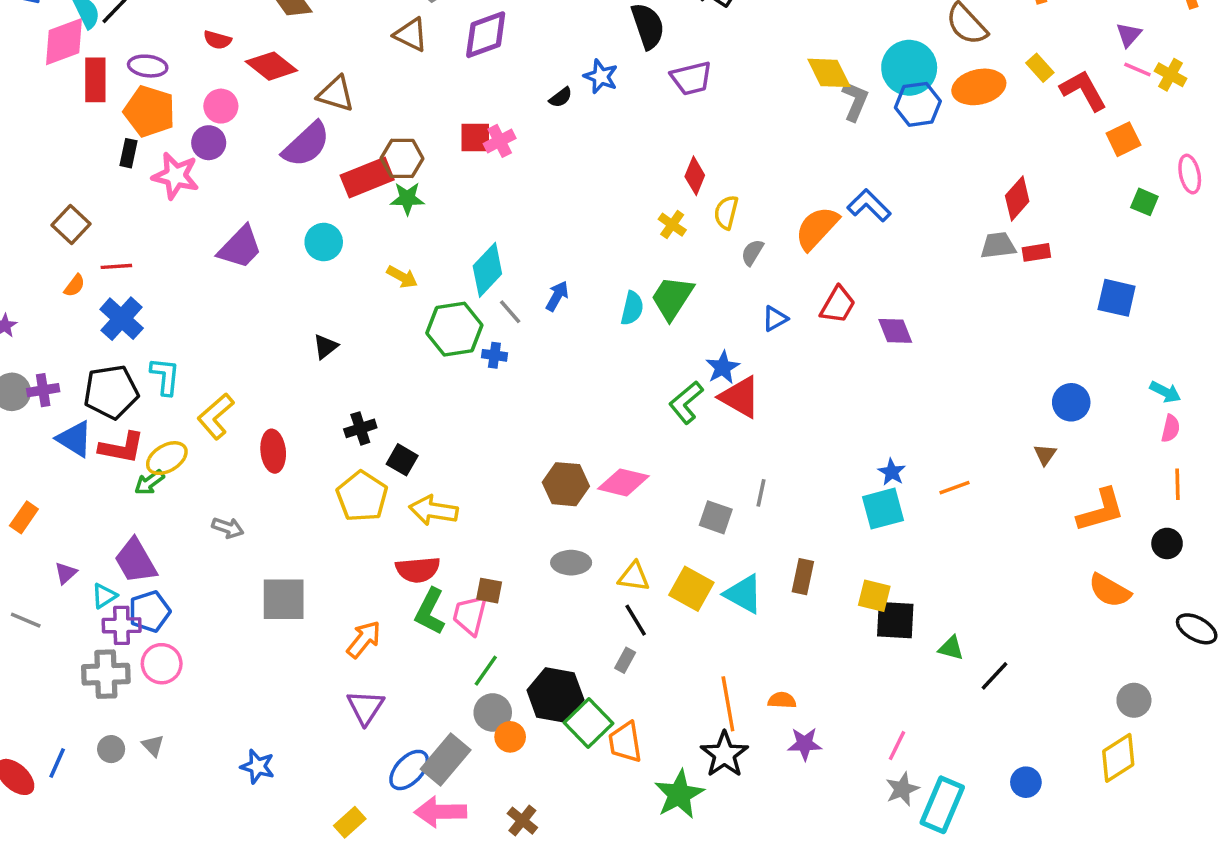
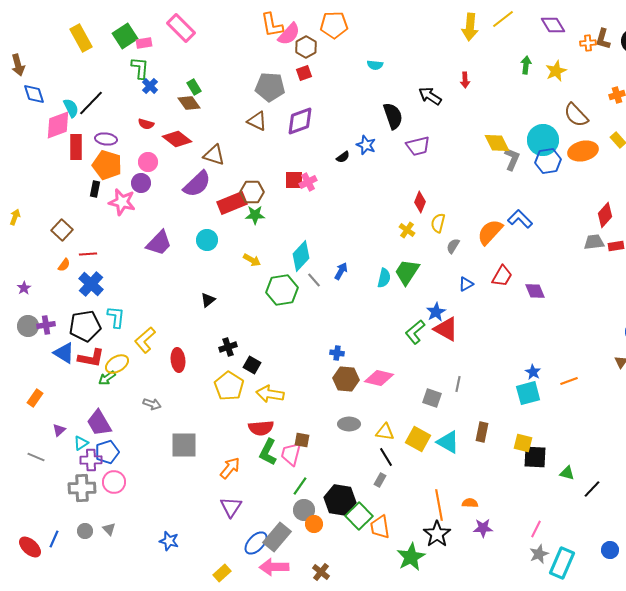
blue cross: (494, 355) -> (337, 353), moved

